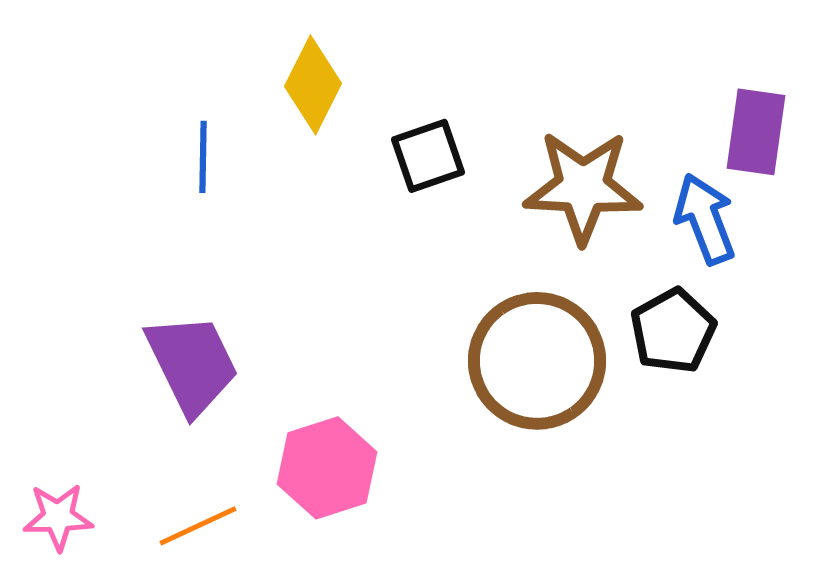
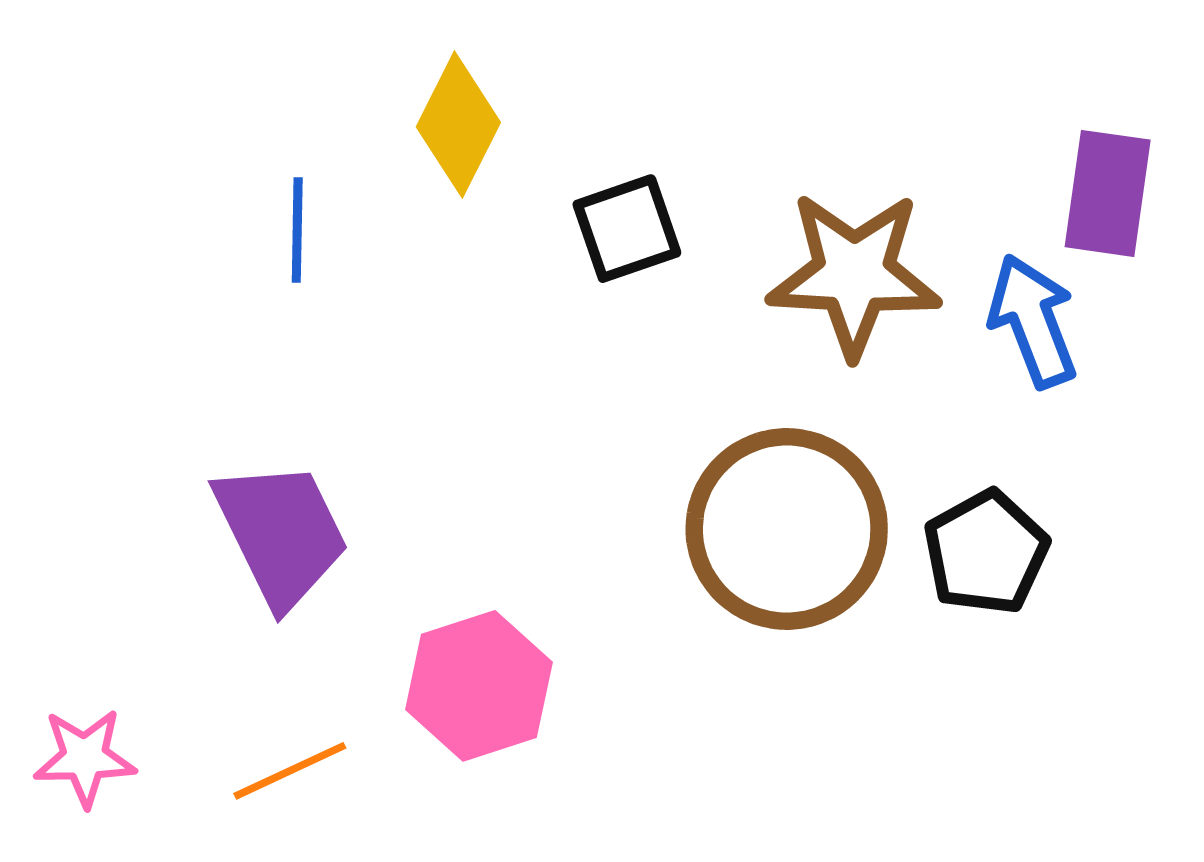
black pentagon: (673, 331) -> (986, 552), moved

